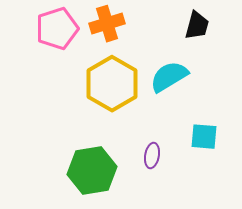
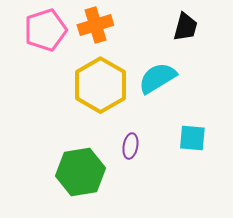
purple ellipse: (152, 156) -> (130, 146), moved

